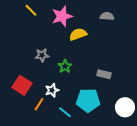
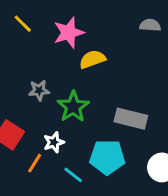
gray semicircle: (107, 16) -> (150, 25), moved
green star: (65, 66) -> (73, 107), size x1.5
gray rectangle: (104, 74) -> (131, 119), size x1.5

